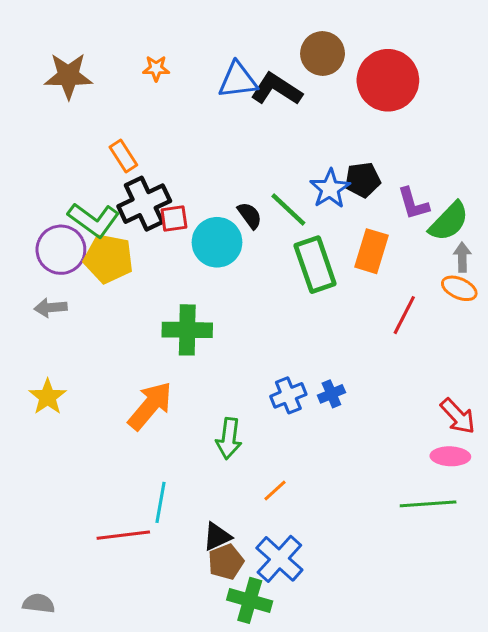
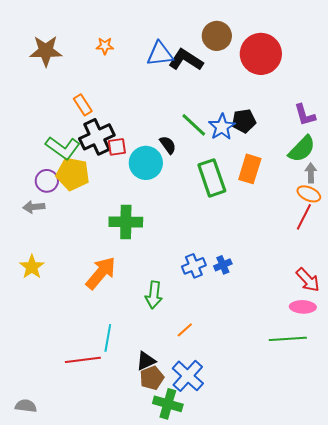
purple L-shape: (413, 204) -> (305, 115), moved
green line: (288, 210) -> (194, 125), moved
purple circle: (61, 250) -> (47, 181), moved, size x0.7
red line: (404, 315) -> (304, 217), moved

